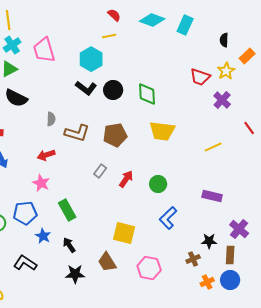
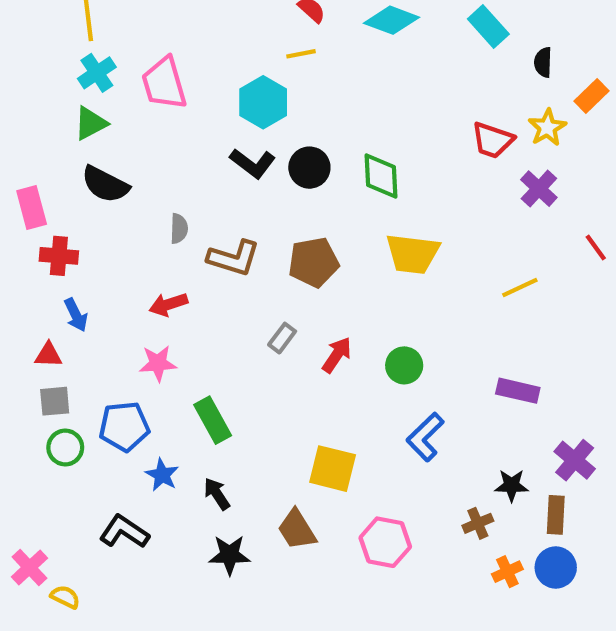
cyan rectangle: (185, 25) -> (488, 27), moved, turned -66
pink star: (41, 183) -> (158, 363), turned -30

